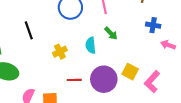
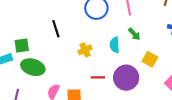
yellow square: (130, 72) -> (150, 59), moved

